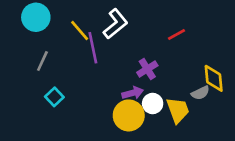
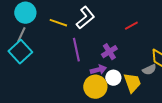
yellow line: (80, 31) -> (58, 23), turned -30
purple line: (93, 48) -> (76, 50), moved
gray line: (42, 61) -> (21, 35), moved
cyan square: (54, 97) -> (20, 52), moved, size x1.6

